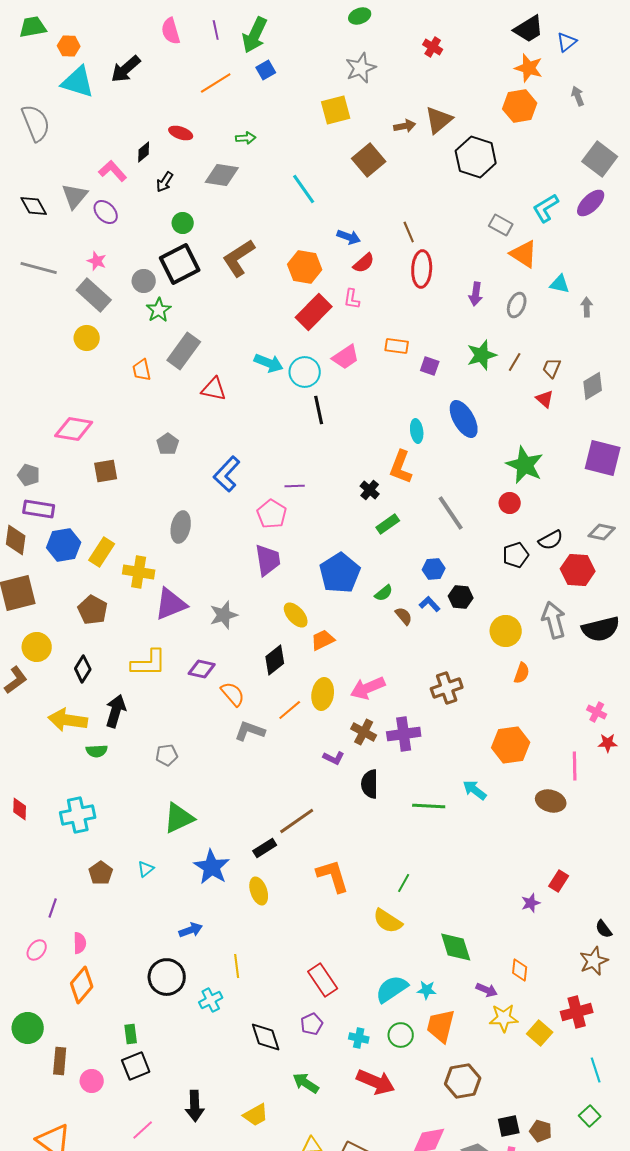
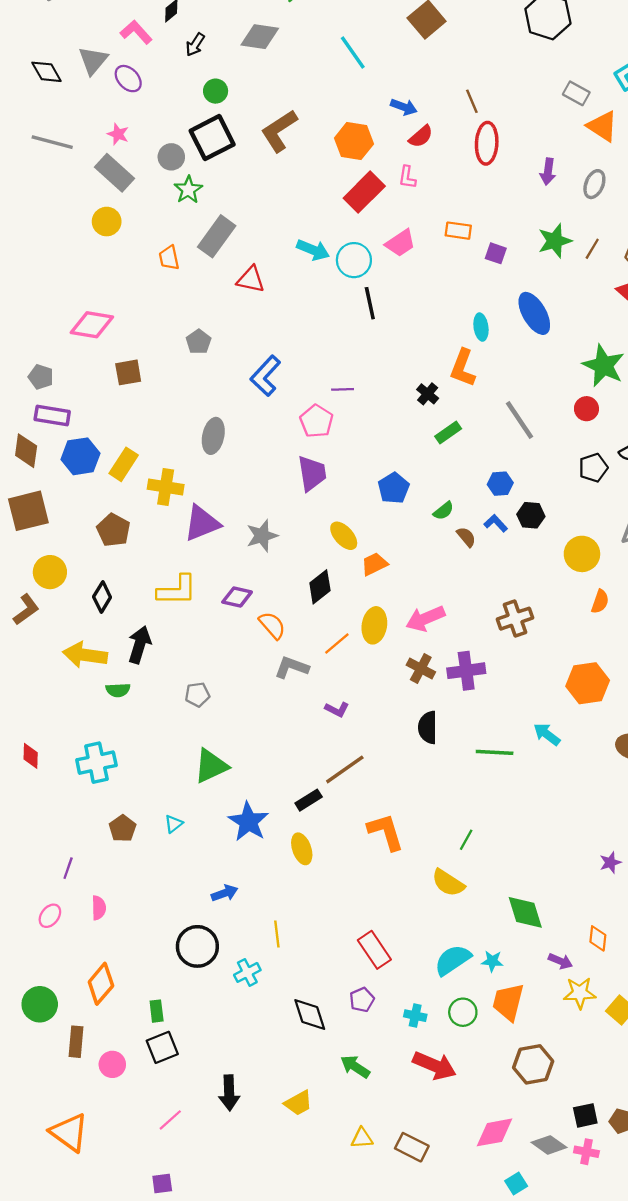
blue pentagon: (340, 573) -> (394, 488), size x0.7
purple L-shape: (334, 758) -> (337, 709), moved
orange diamond: (82, 985) -> (101, 984), moved

